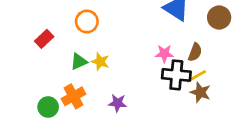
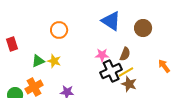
orange circle: (87, 22) -> (59, 30), moved
red rectangle: (44, 39) -> (12, 44), turned -64
black cross: (176, 75) -> (111, 71), turned -30

